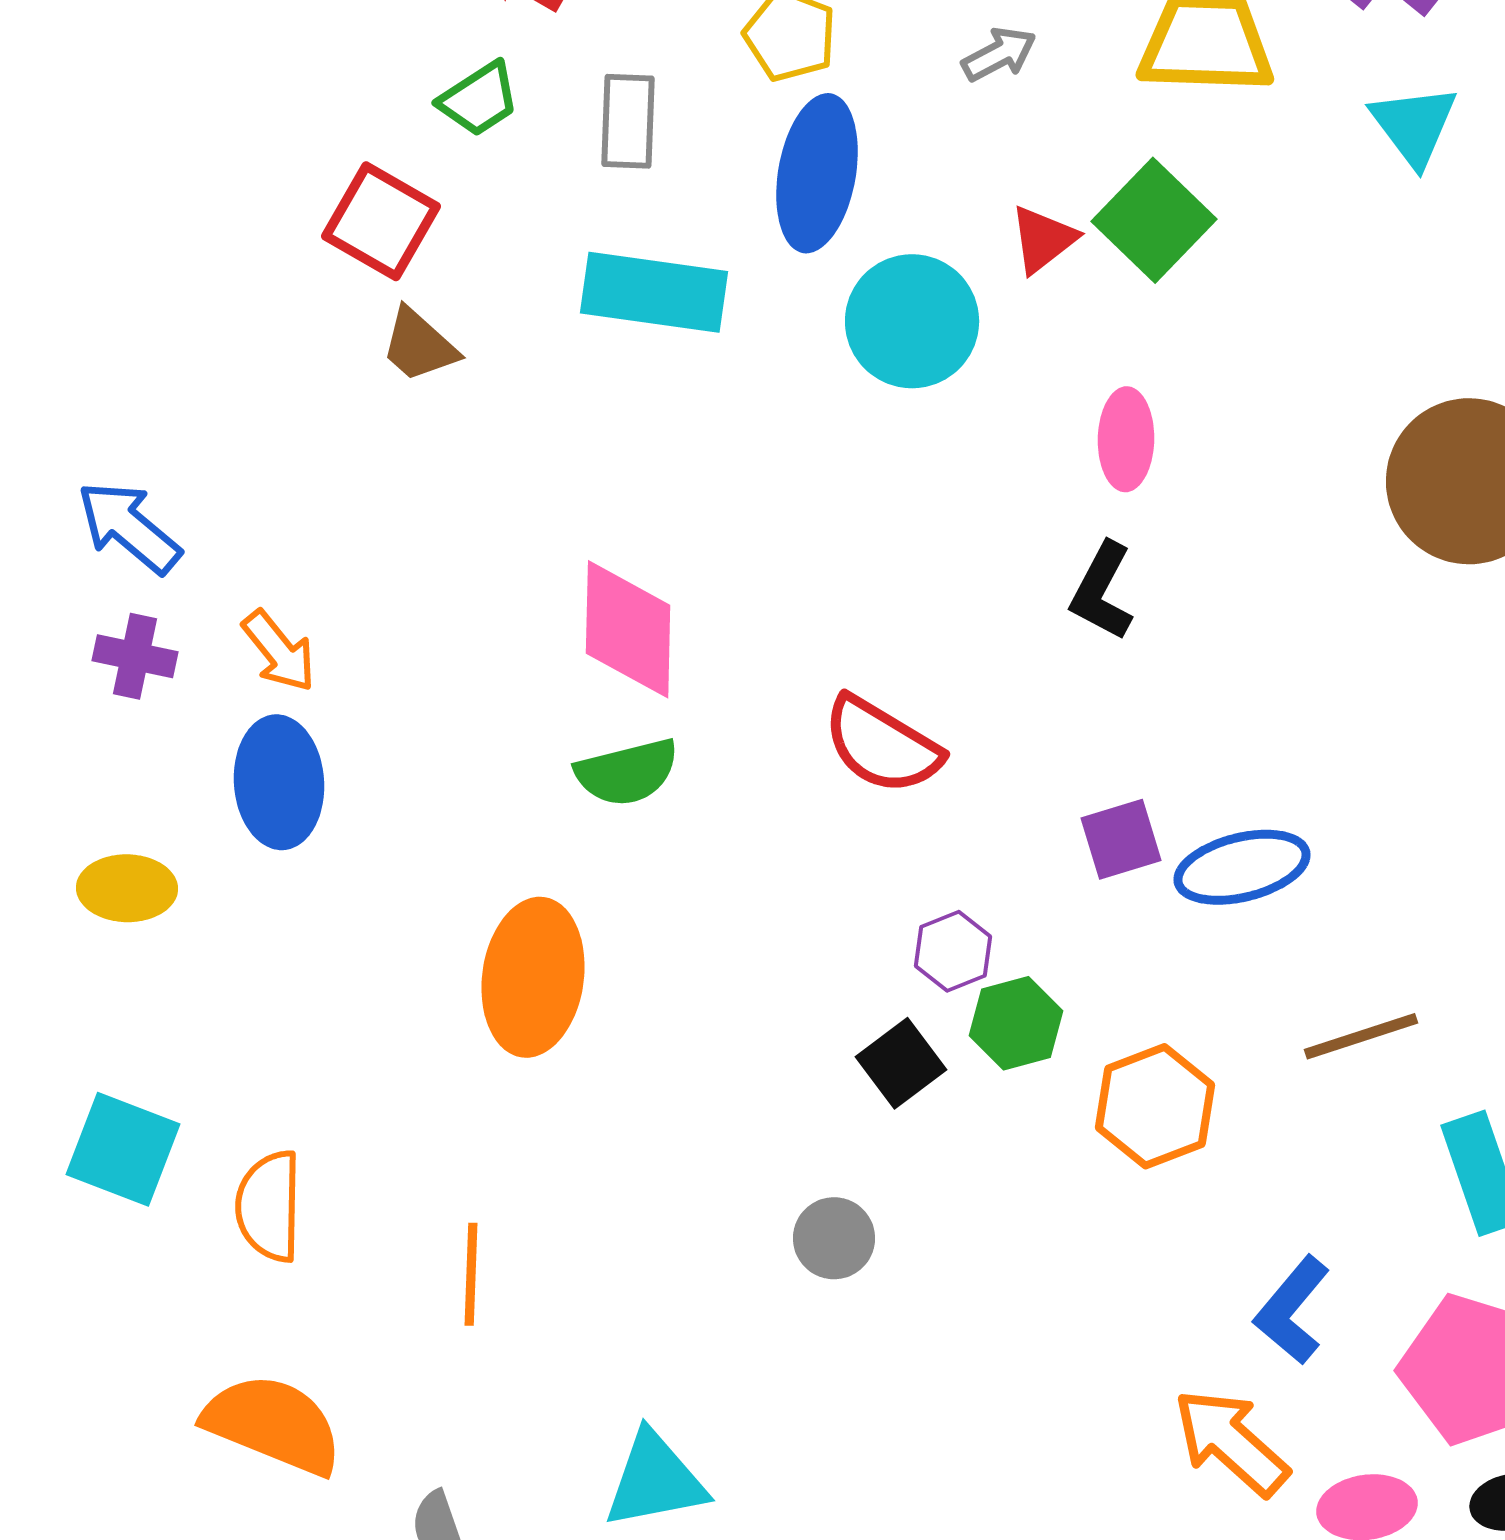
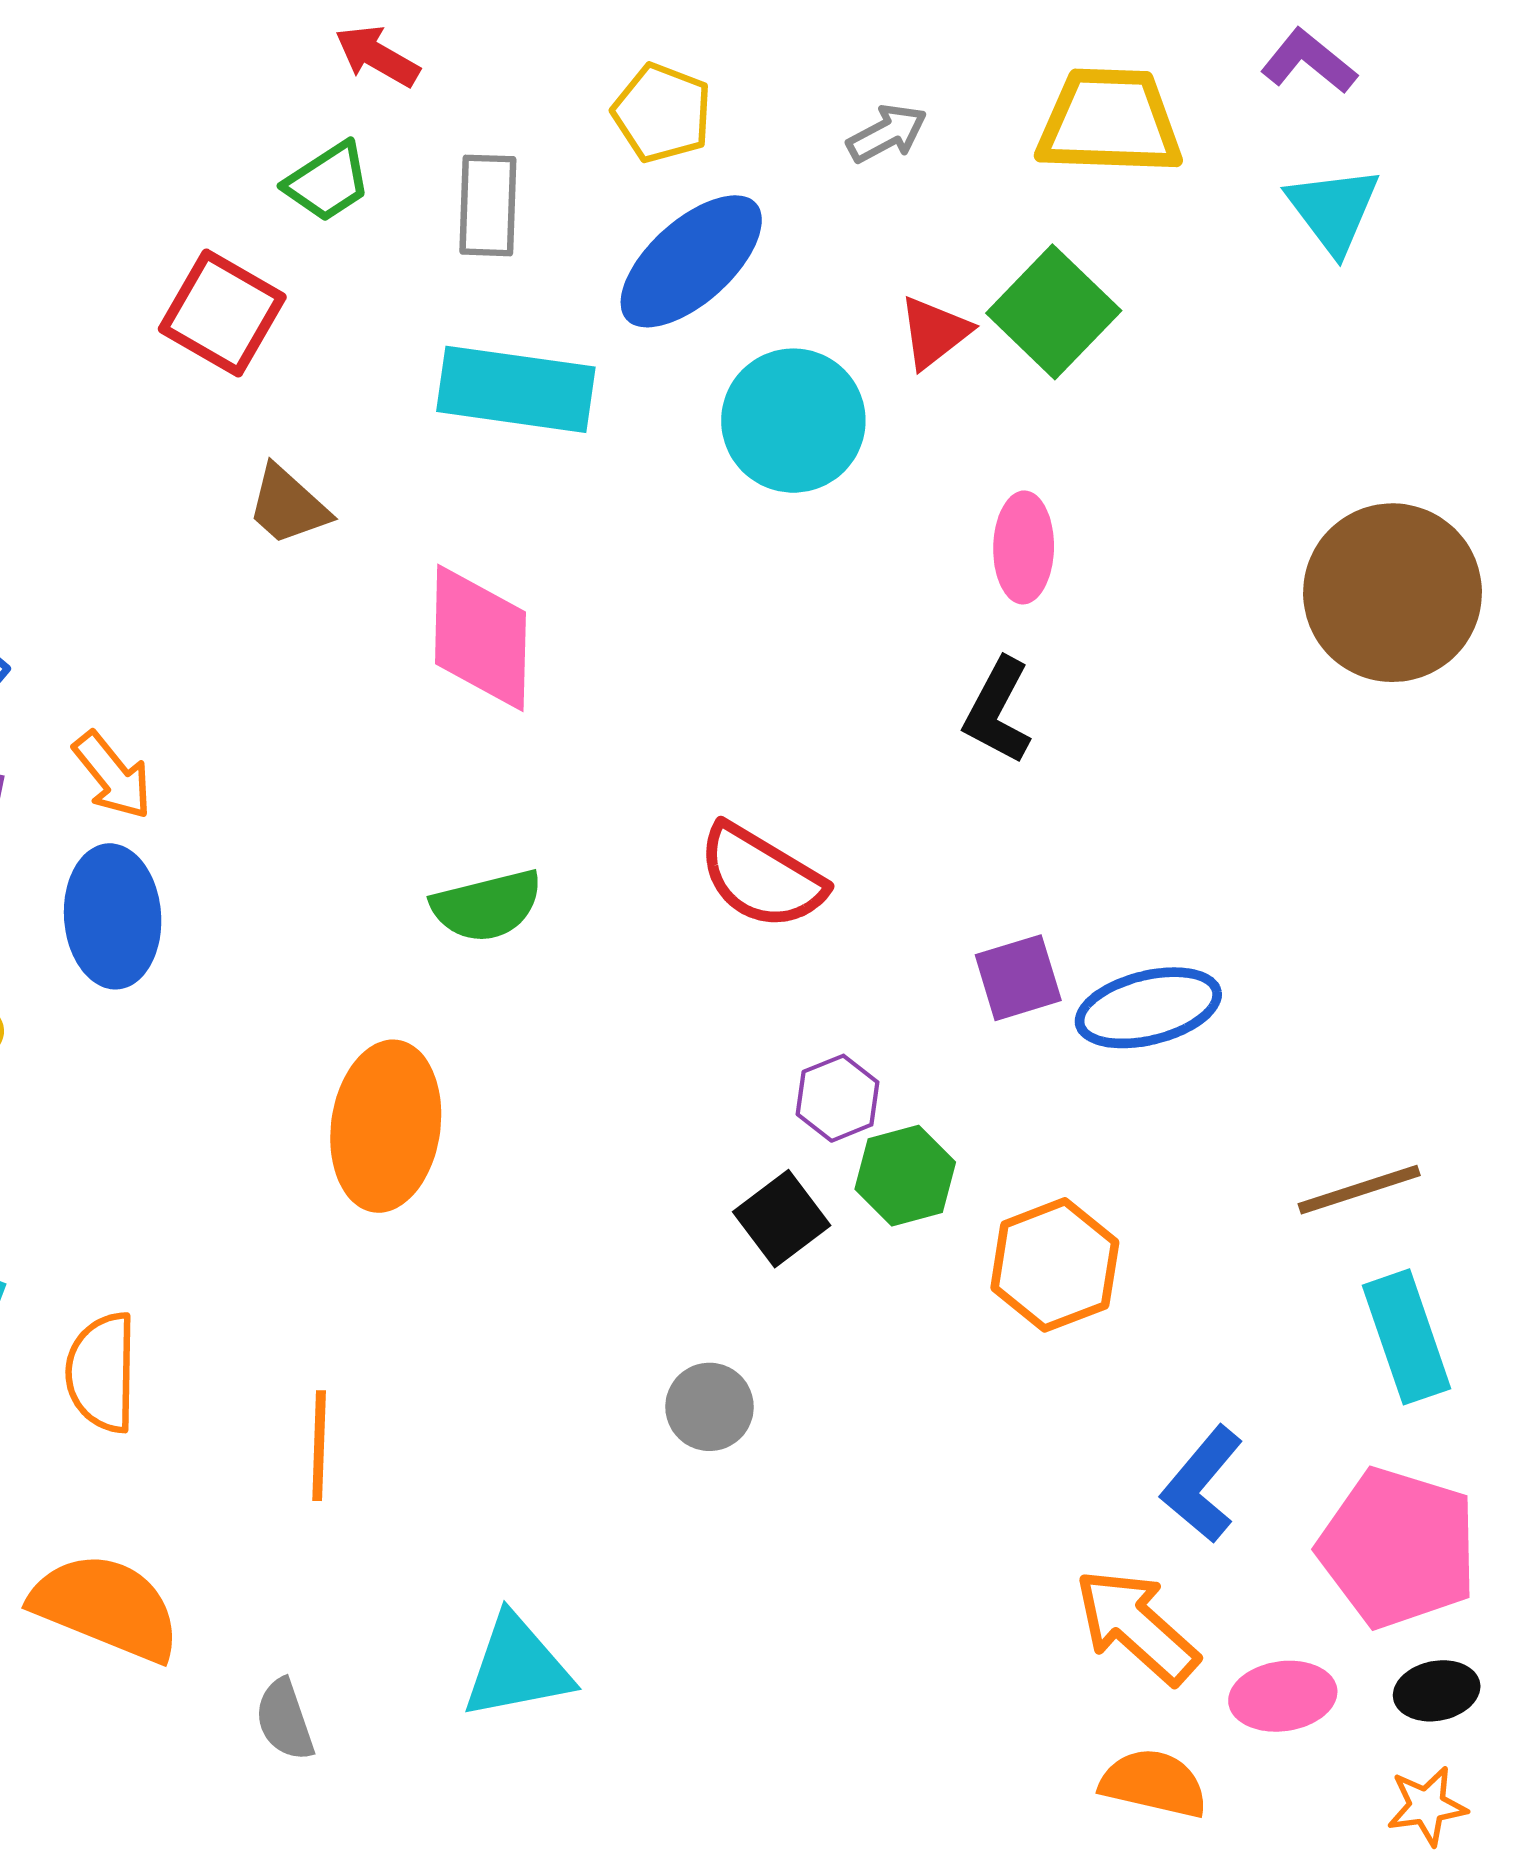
blue ellipse: (817, 173) -> (691, 261), turned 38
brown trapezoid: (419, 345) -> (288, 506), moved
pink diamond: (628, 629) -> (480, 638), moved
brown line: (1361, 1036) -> (1359, 1190), moved

